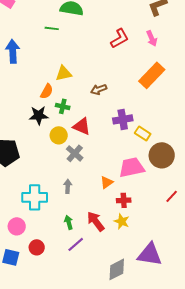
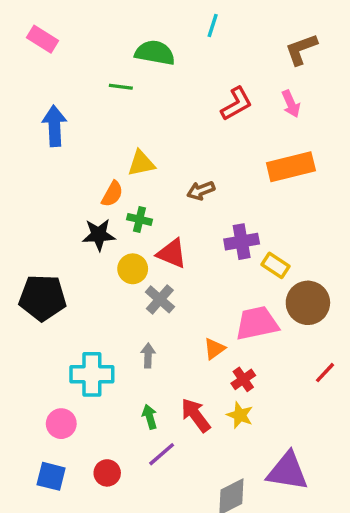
orange rectangle: (152, 75) -> (291, 167), turned 32
red cross: (124, 200) -> (243, 379), turned -32
red circle: (37, 247) -> (107, 473), moved

